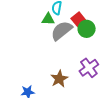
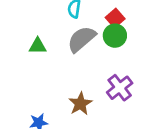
green triangle: (48, 19) -> (38, 46), moved
red square: (78, 19) -> (115, 18), moved

